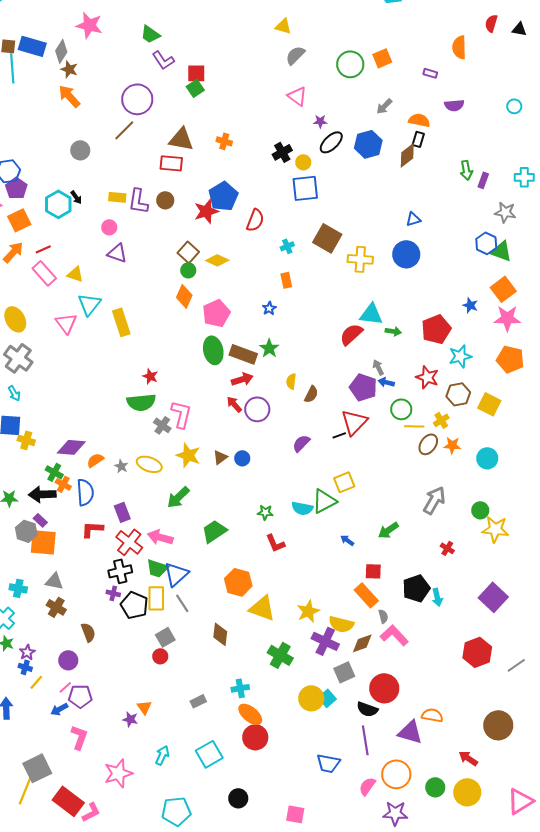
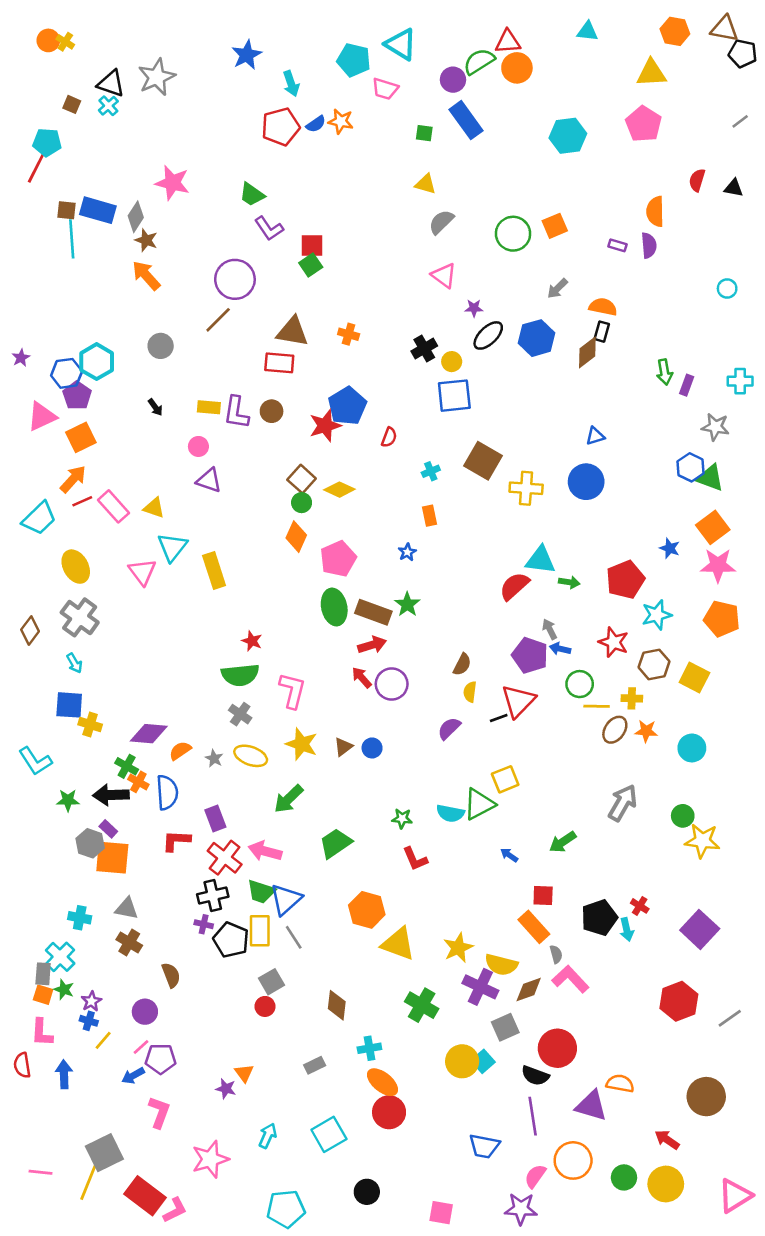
purple semicircle: (454, 105) -> (649, 245), moved, turned -90
cyan hexagon: (58, 204) -> (97, 362), moved
red semicircle: (255, 220) -> (389, 437), size x0.7
red line: (43, 249) -> (82, 501), moved
yellow semicircle: (291, 381) -> (470, 692), moved
yellow cross: (441, 420) -> (632, 698), turned 35
gray cross: (162, 425) -> (240, 714), moved
red cross: (447, 548) -> (640, 906), moved
brown diamond: (220, 634) -> (337, 1005), moved
purple star: (395, 813) -> (521, 1209), moved

